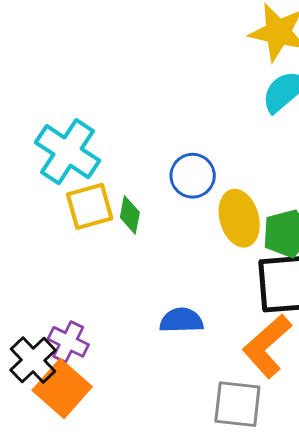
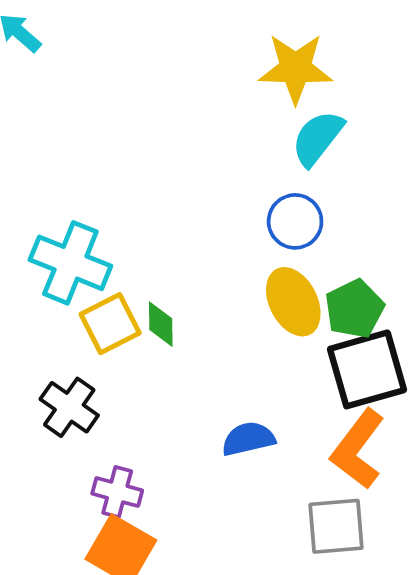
blue circle: (193, 176) -> (295, 221), moved
black cross: (33, 360) -> (69, 407), moved

